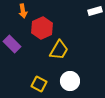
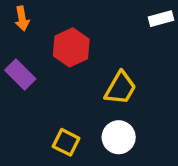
orange arrow: (23, 11) -> (22, 19), moved
yellow trapezoid: (59, 50) -> (120, 88), moved

